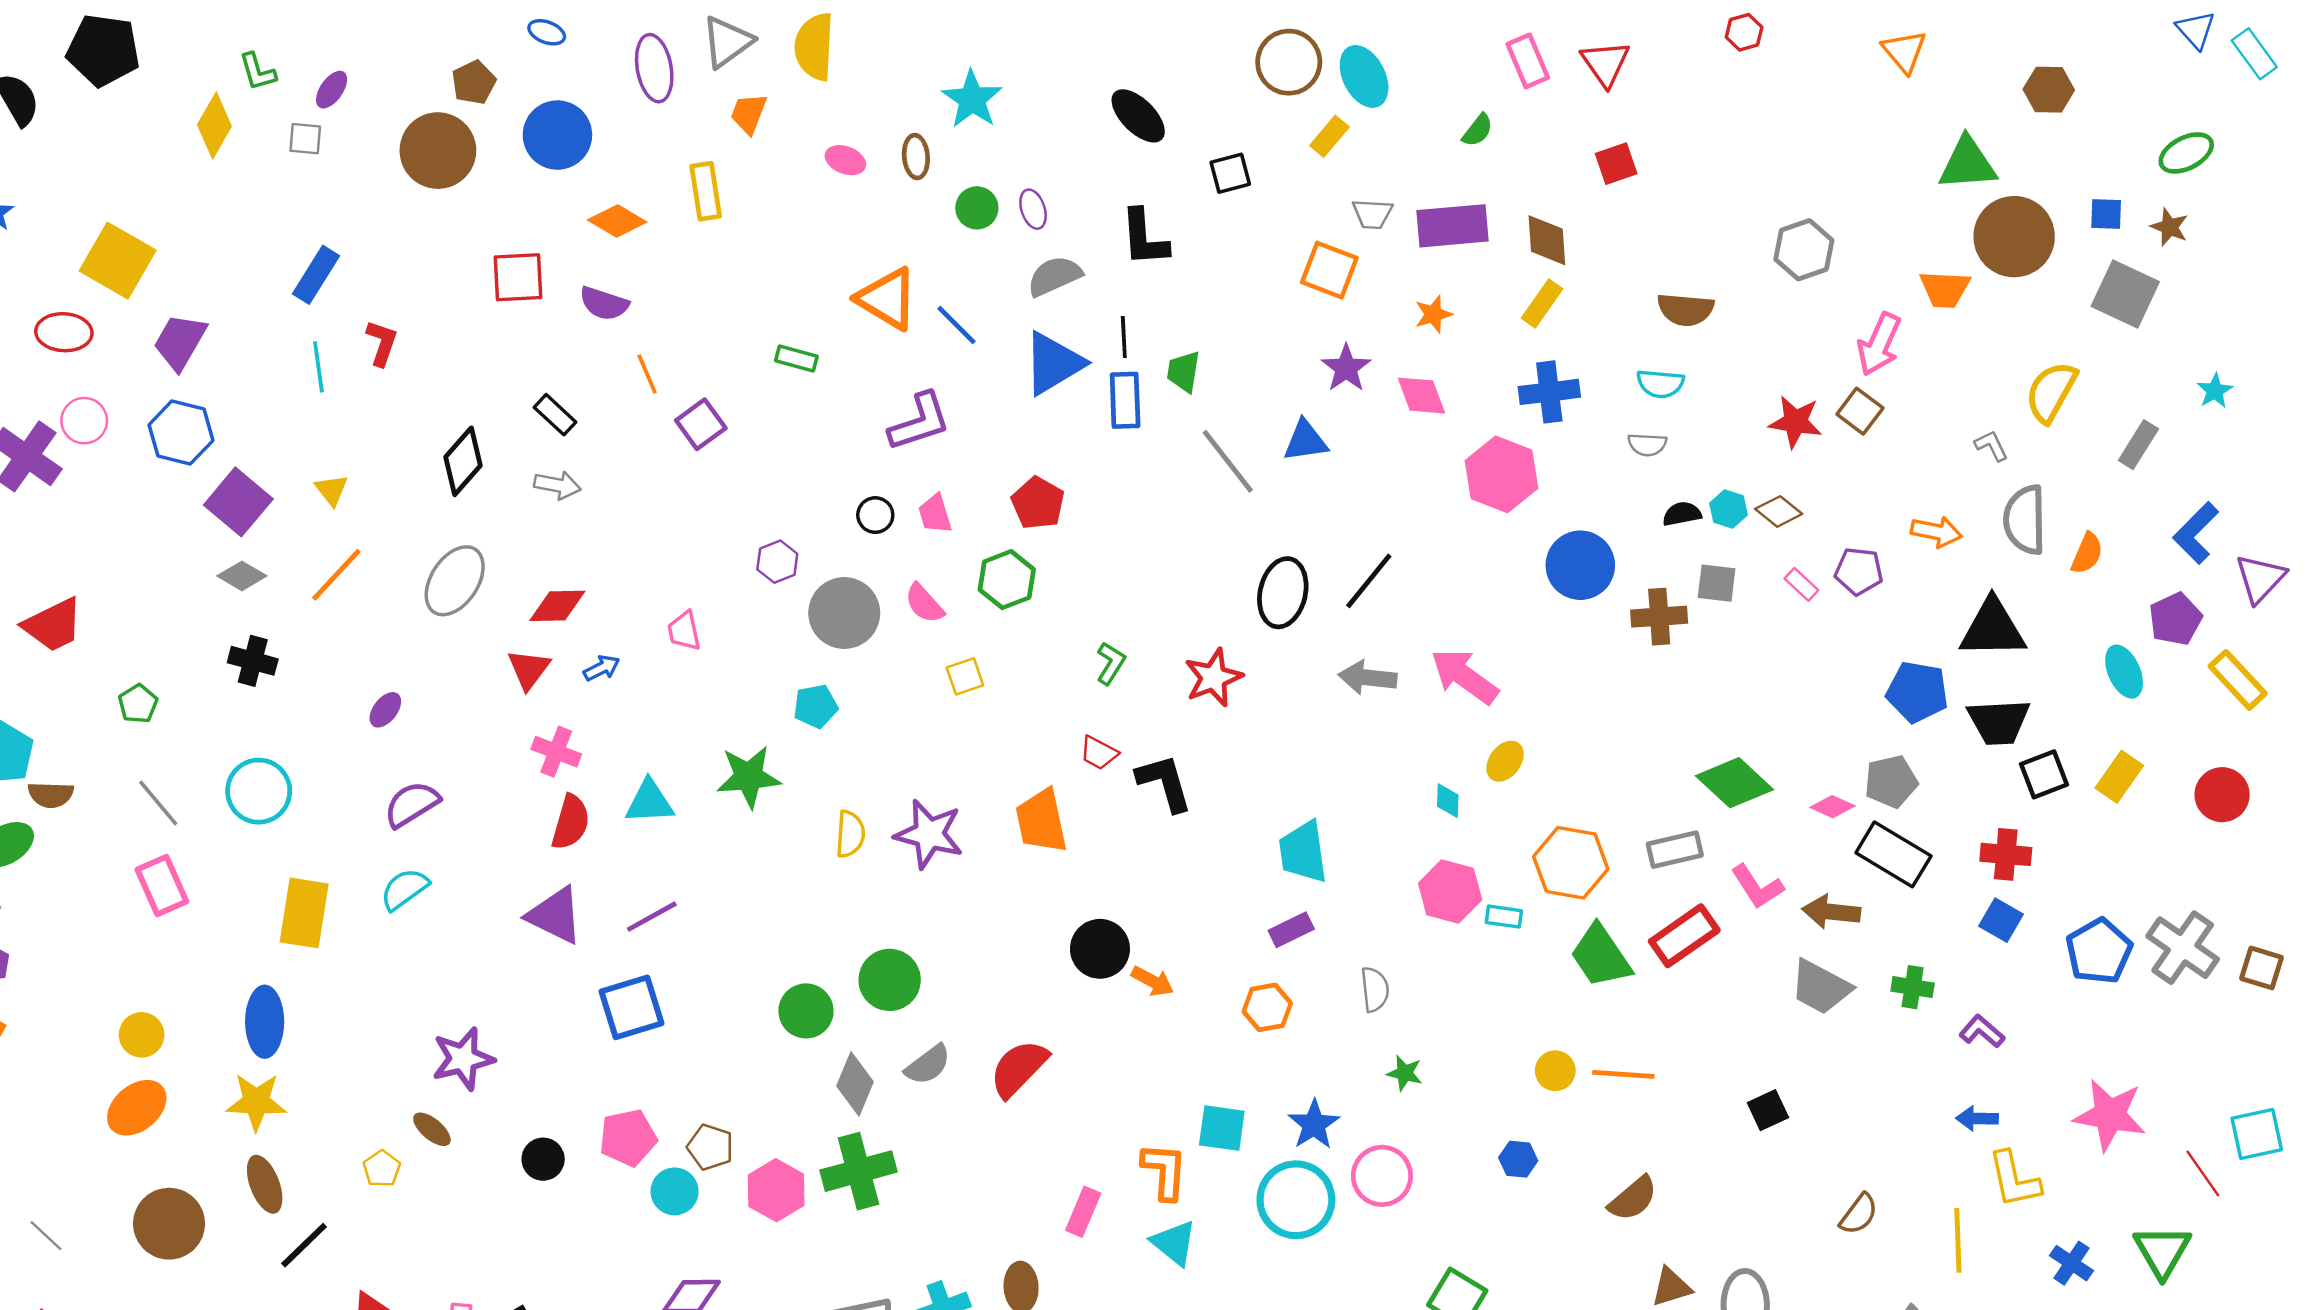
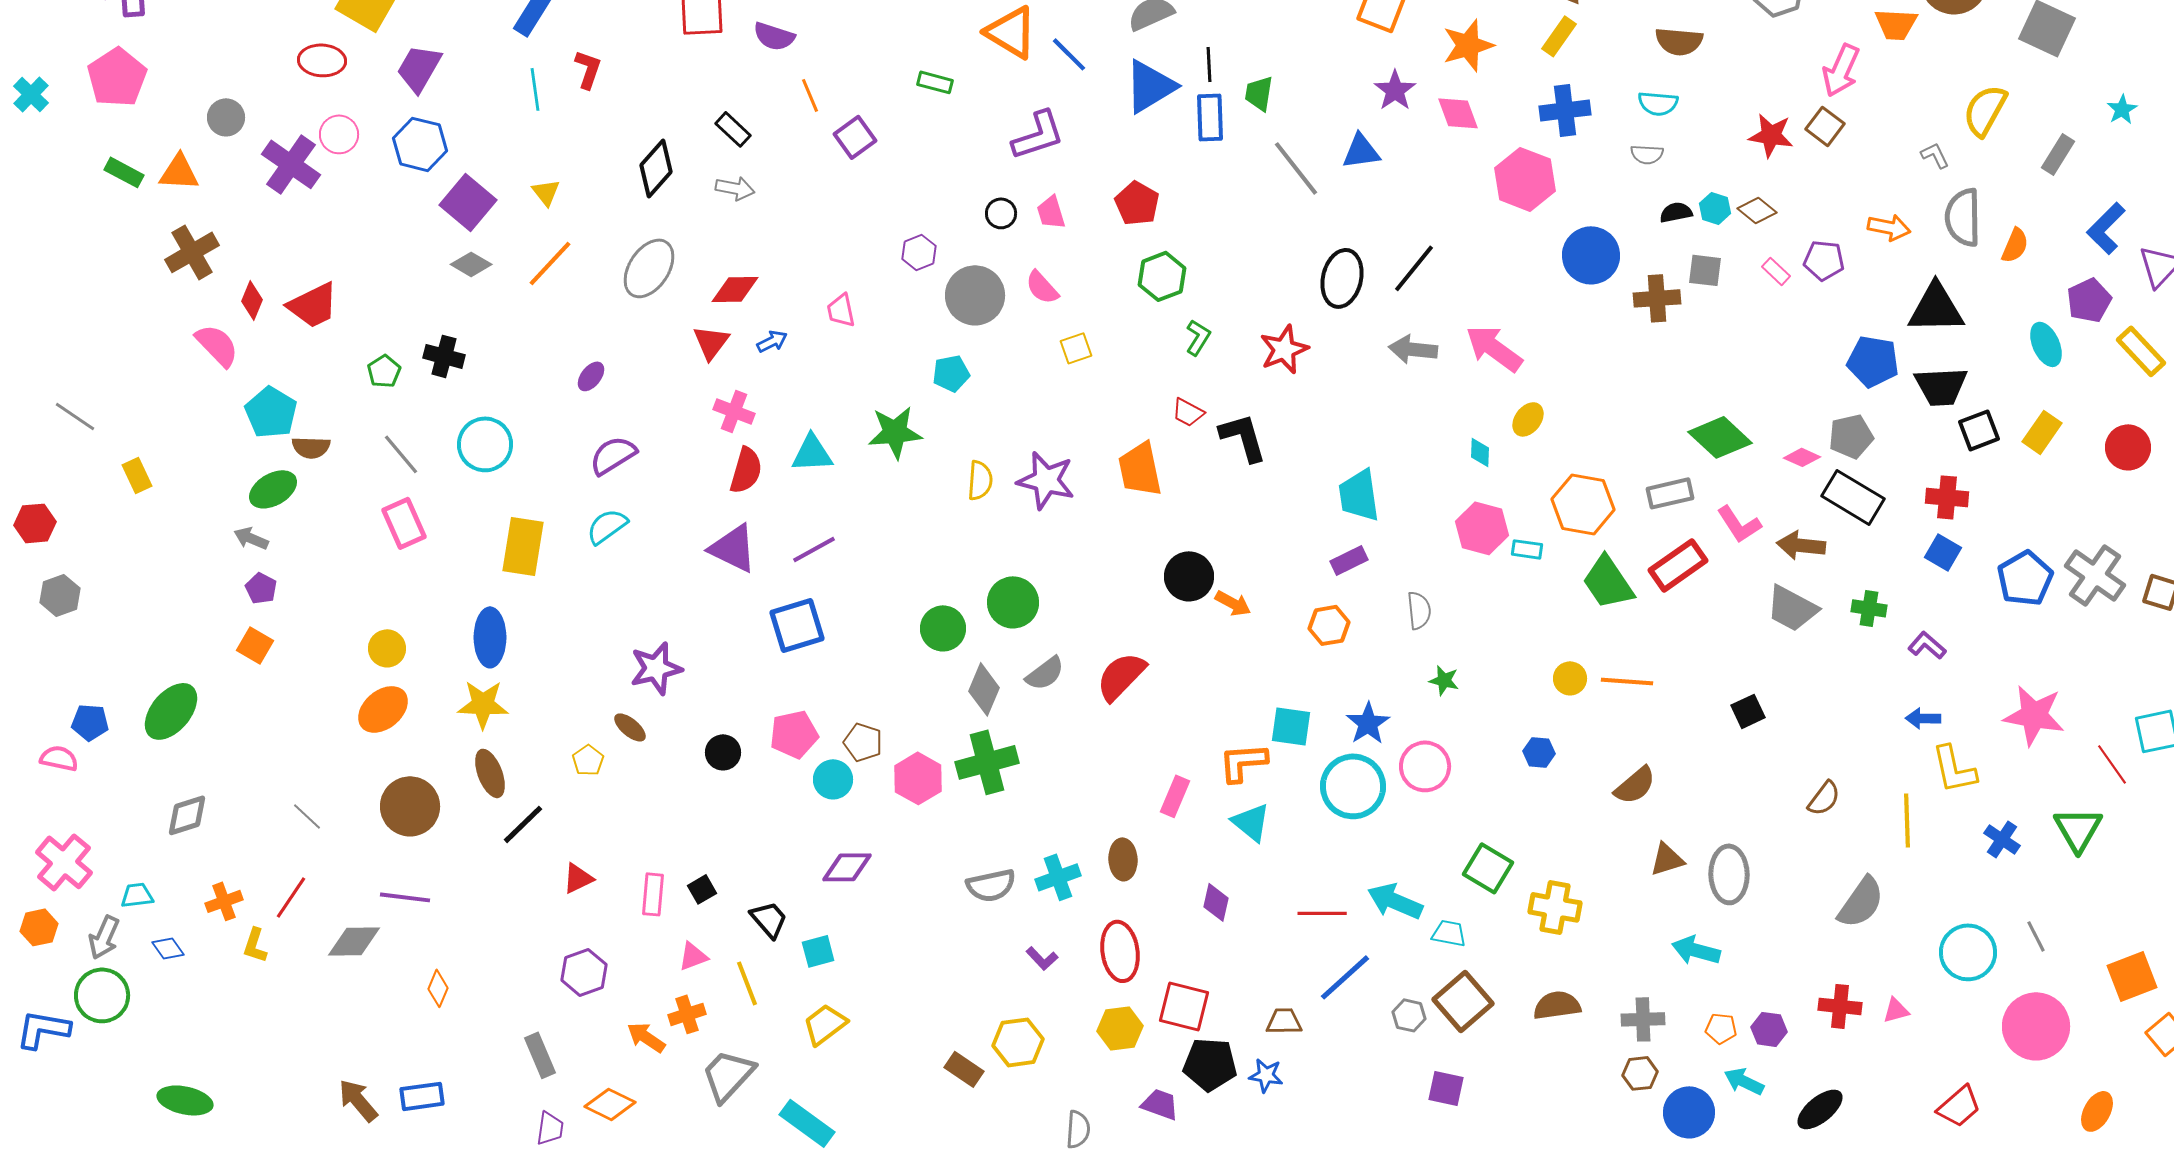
orange star: (1433, 314) -> (1468, 45), size x1.6
green hexagon: (1007, 580) -> (1162, 276), moved
black cross: (253, 661) -> (444, 356), moved
orange L-shape: (1164, 1171) -> (1243, 762), turned -98

